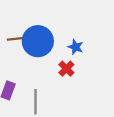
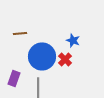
blue circle: (38, 41) -> (42, 56), moved

